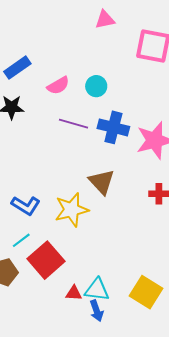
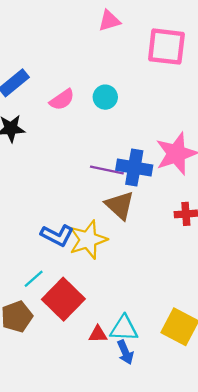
purple line: (74, 124) -> (107, 170), moved
blue cross: (113, 127) -> (134, 168), moved
blue L-shape: (26, 206) -> (57, 235), moved

